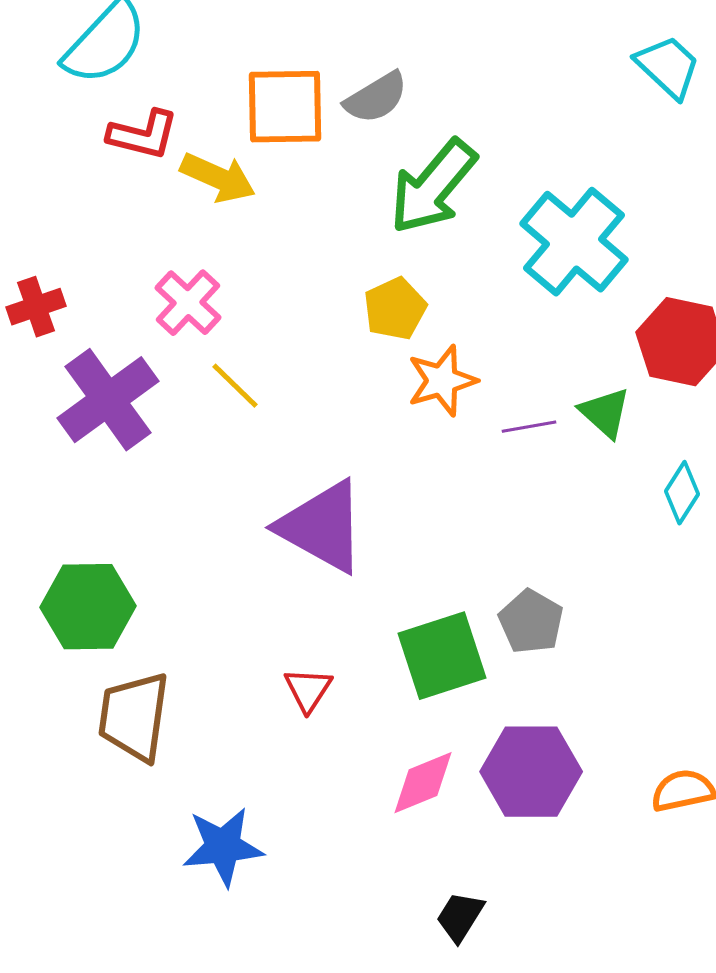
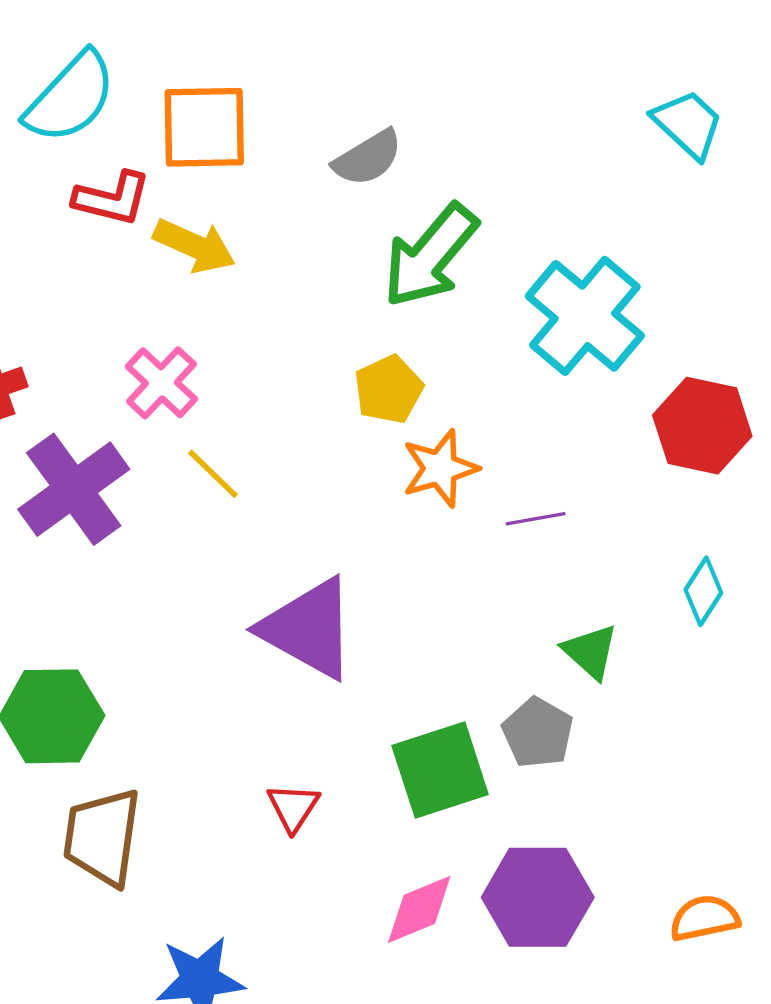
orange square: (285, 107) -> (204, 127), moved
green triangle: (605, 413) -> (590, 652), moved

